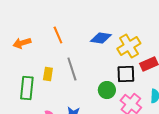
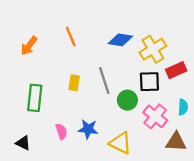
orange arrow: (22, 43) -> (29, 46), turned -36
gray line: (72, 69) -> (104, 80), moved
yellow rectangle: (48, 74) -> (74, 83), moved

